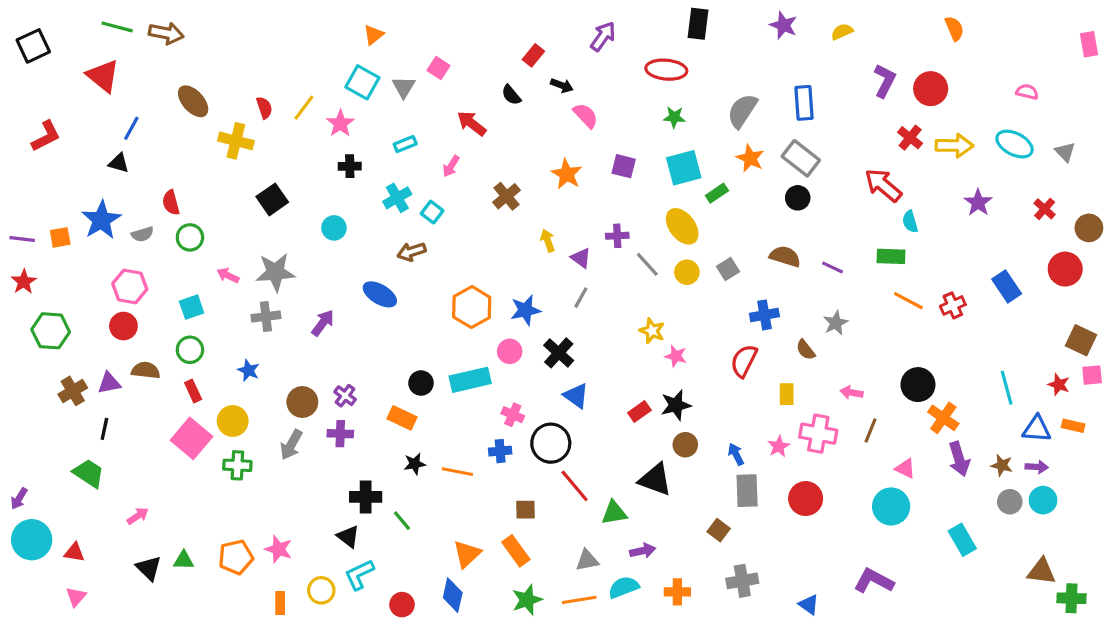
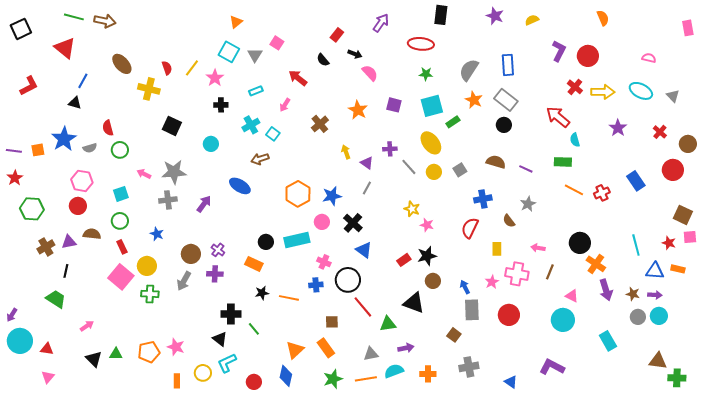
black square: (272, 199) -> (172, 126), turned -30

